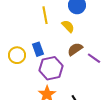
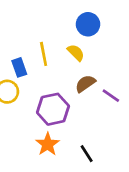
yellow line: (45, 15) -> (44, 54), moved
blue rectangle: (38, 49) -> (19, 67), moved

